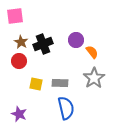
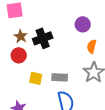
purple circle: (76, 40) -> (83, 24), moved
orange semicircle: (92, 52) -> (92, 46), turned -128

